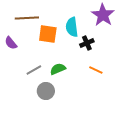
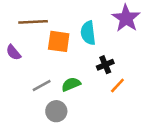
black cross: (87, 43) -> (105, 65), moved
orange line: (96, 70) -> (117, 86), turned -72

